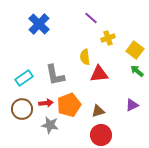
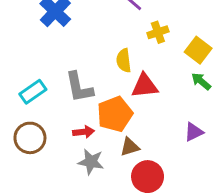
red arrow: (46, 103) -> (84, 132), moved
orange pentagon: (69, 105) -> (115, 114), moved
brown triangle: (98, 111) -> (130, 147), moved
gray star: (50, 125) -> (91, 162), moved

